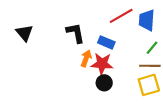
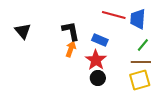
red line: (121, 16) -> (114, 15), turned 45
orange arrow: (86, 58) -> (71, 49), moved
red star: (102, 64) -> (96, 60), turned 30

